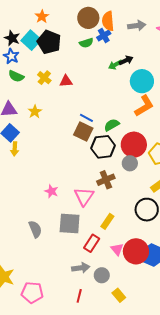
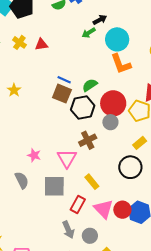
green arrow: (115, 65) -> (89, 33), moved
orange L-shape: (144, 106) -> (121, 64), turned 105
yellow star: (35, 112) -> (14, 90), moved
yellow rectangle: (107, 221) -> (92, 182), turned -70
gray semicircle: (35, 229) -> (22, 180), moved
pink triangle: (117, 249) -> (103, 209), size x1.5
red circle: (136, 251) -> (122, 210), size x0.7
gray arrow: (81, 268) -> (68, 230), turned 78

